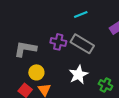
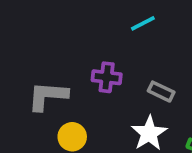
gray rectangle: (82, 44) -> (161, 92), moved, size x0.6

